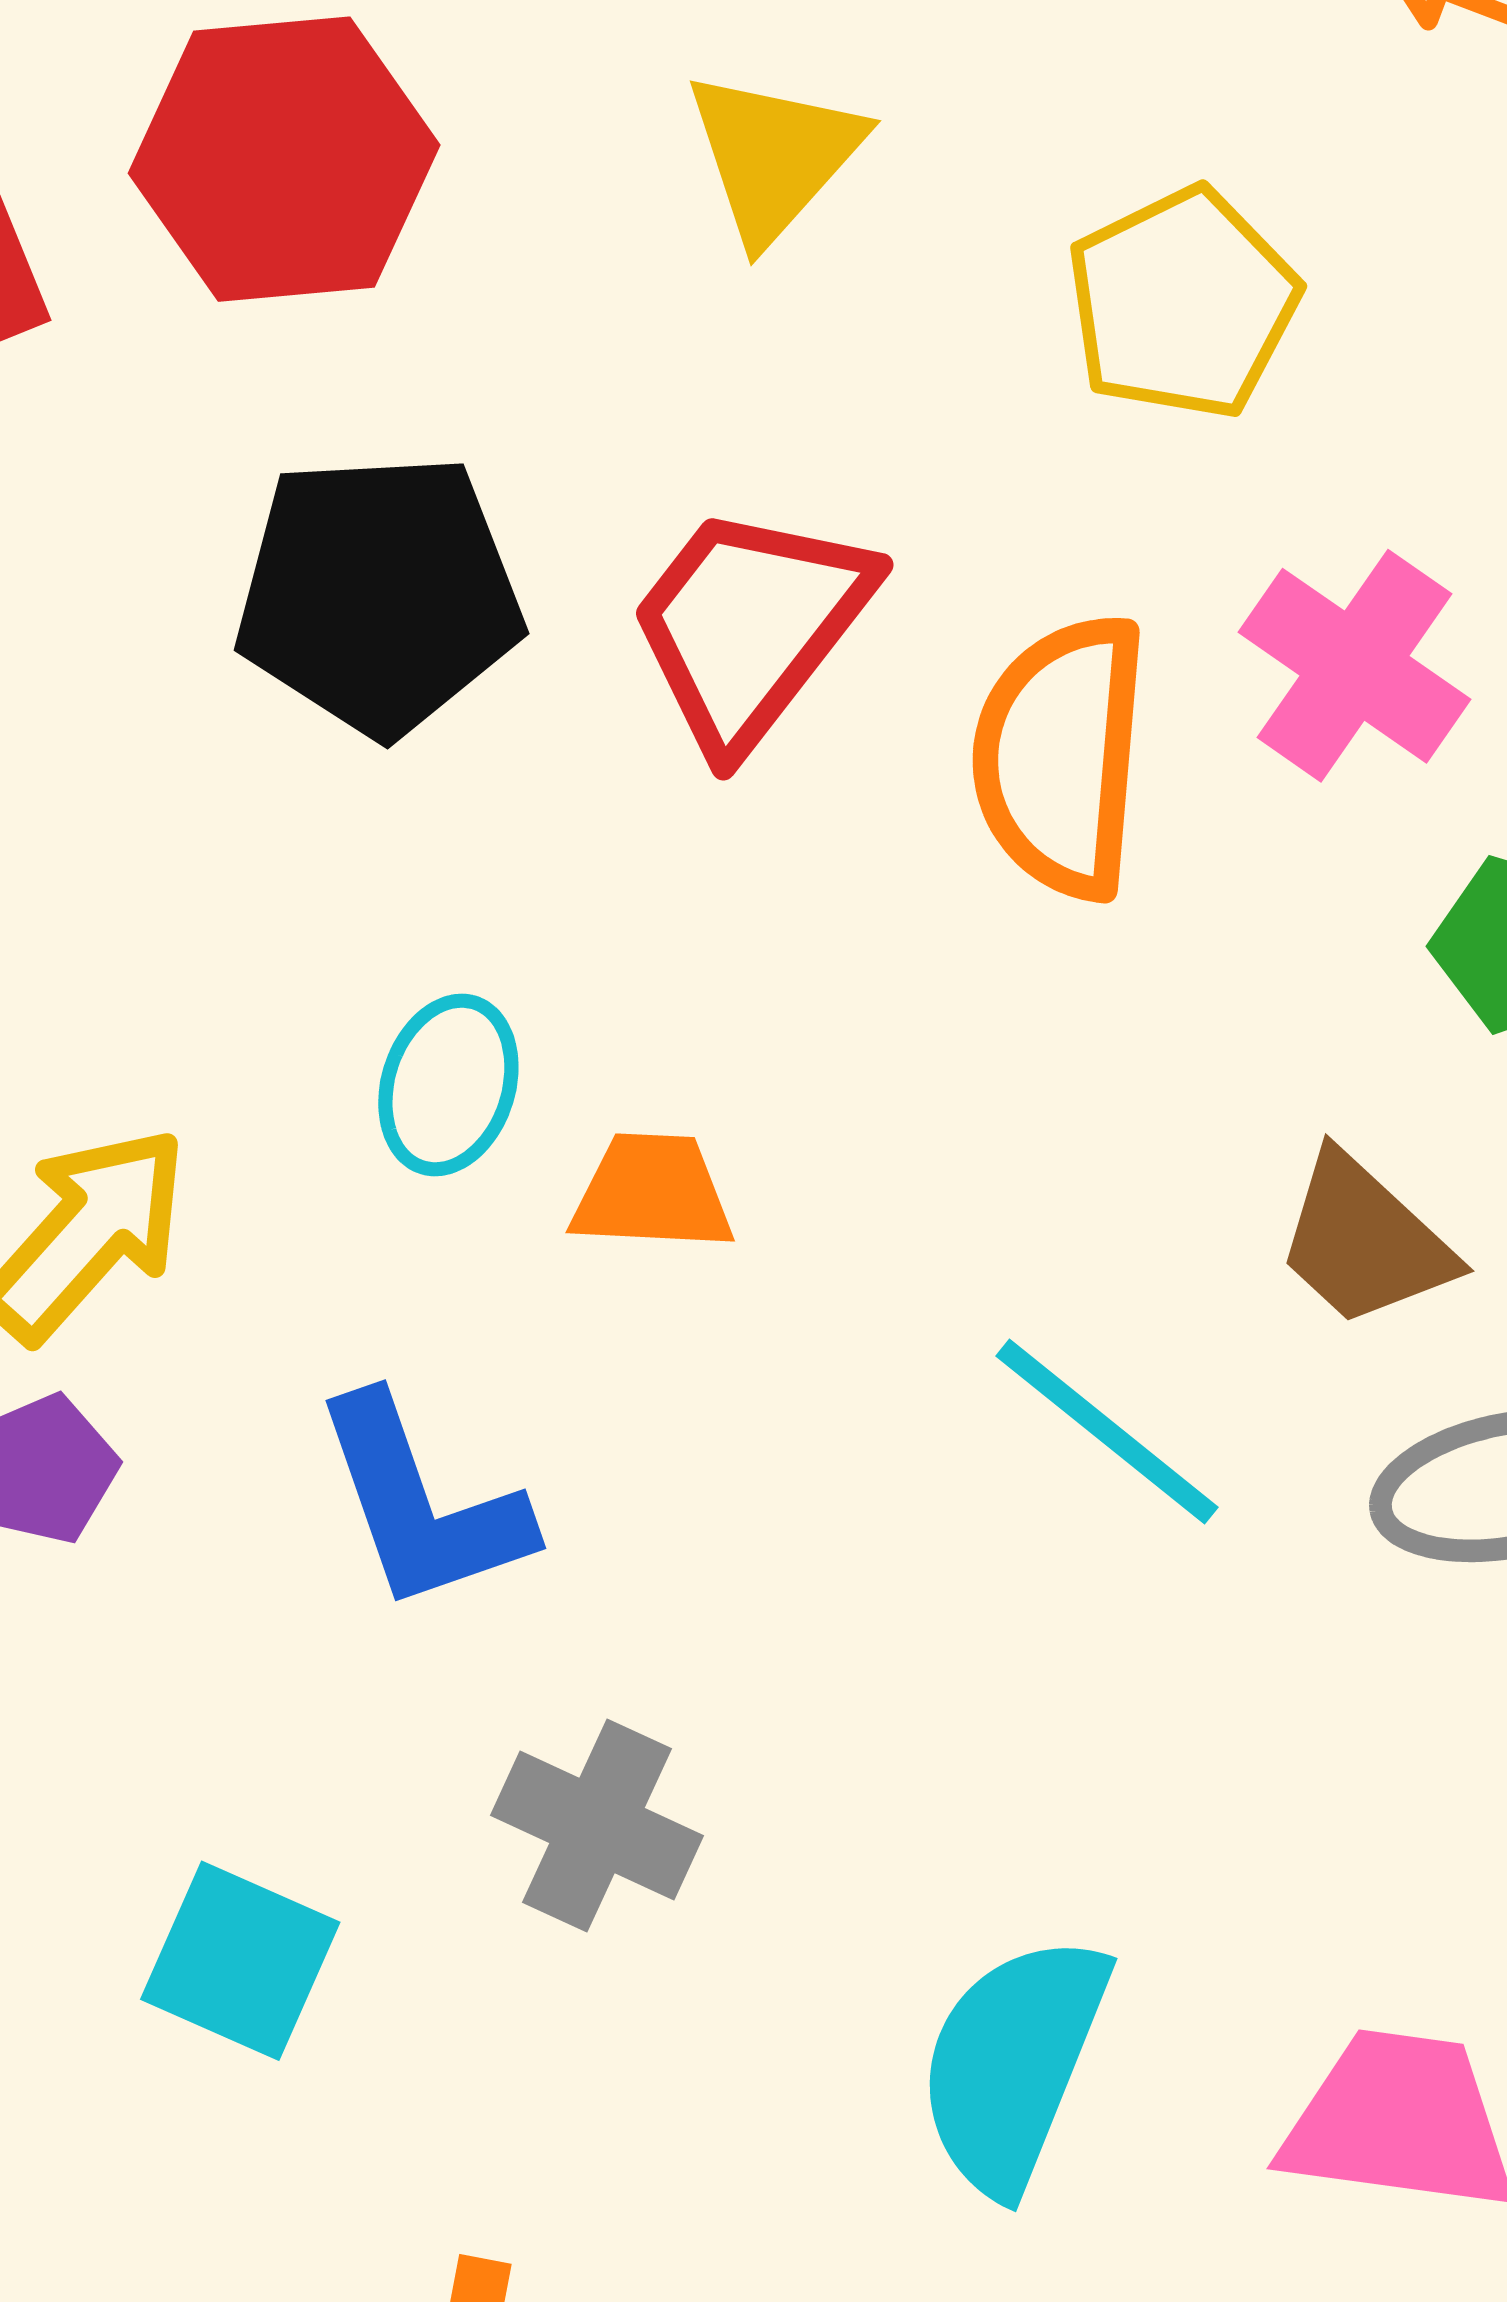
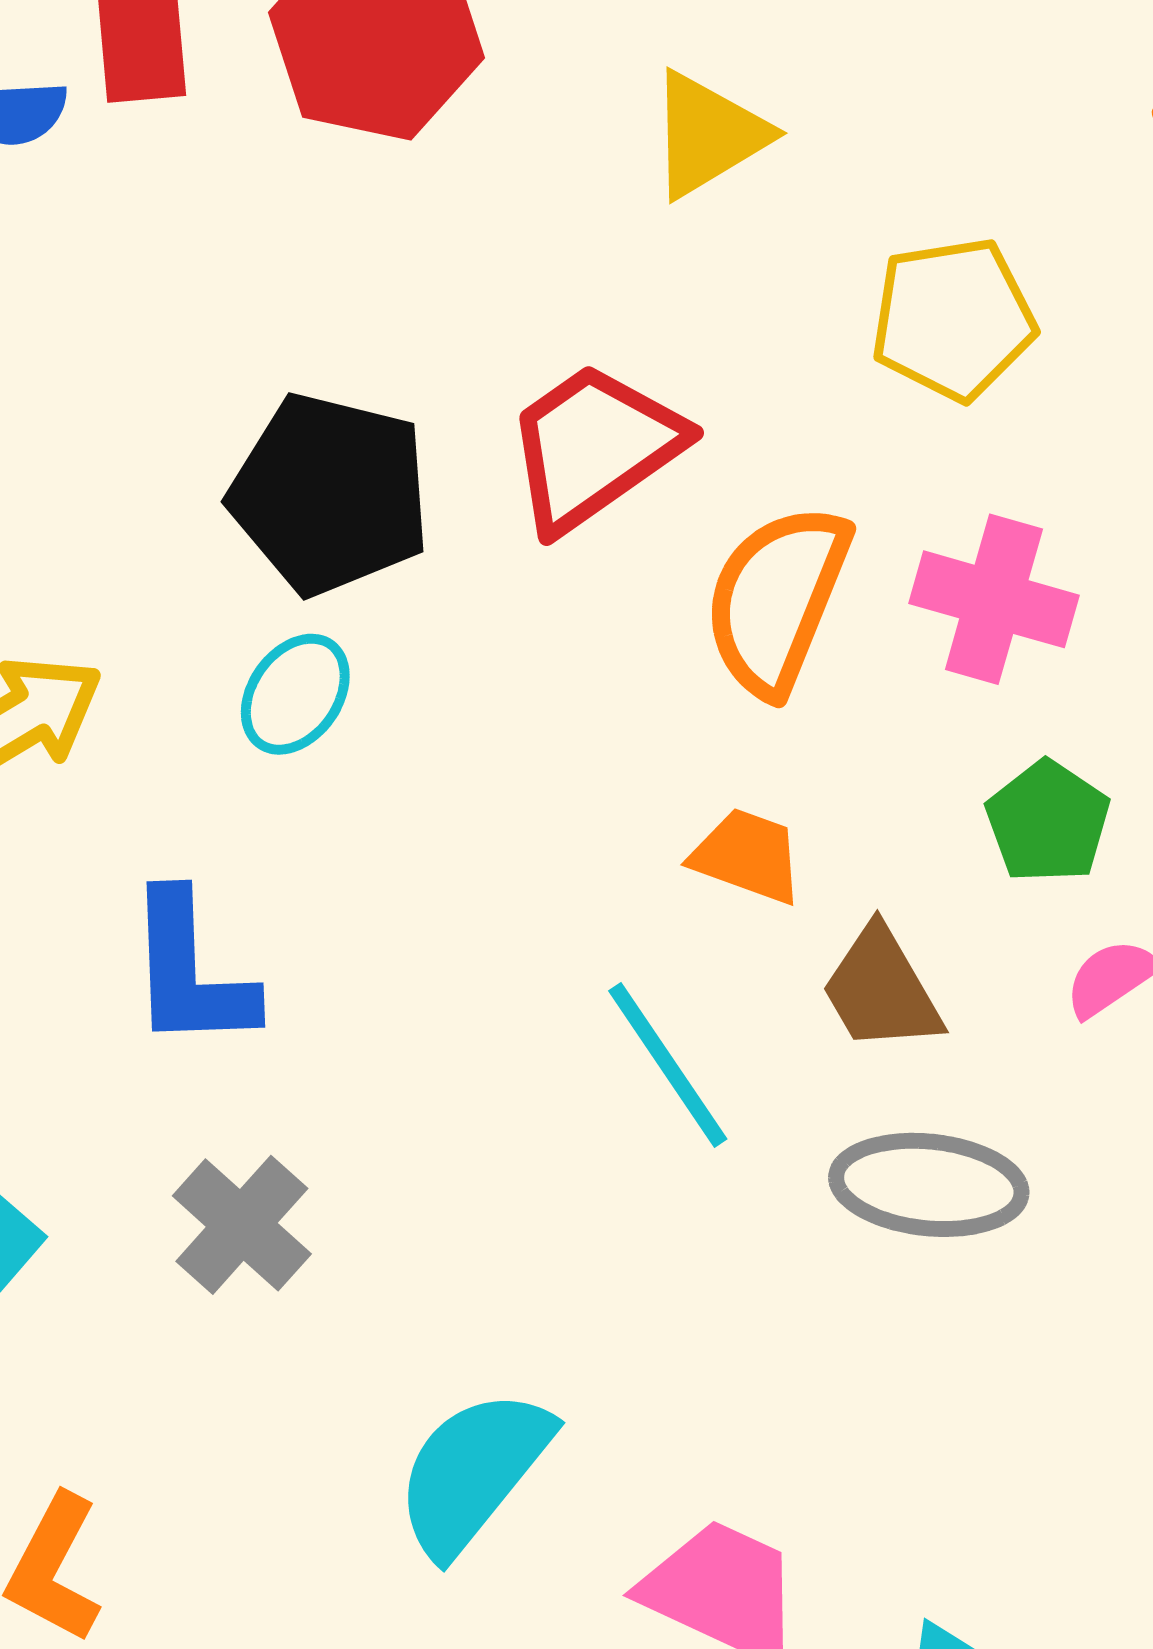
black pentagon: (379, 594) -> (330, 494), moved
pink cross: (1354, 666) -> (994, 599), turned -36
orange trapezoid: (652, 1193) -> (747, 856), moved

